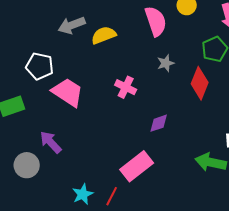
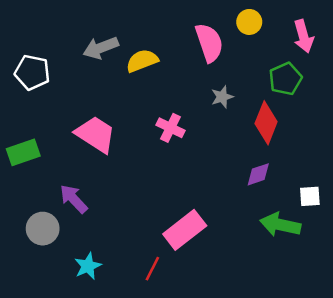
white pentagon: (40, 66) -> (32, 72), moved
purple diamond: (159, 123) -> (258, 174), moved
cyan star: (83, 194) -> (88, 266), moved

